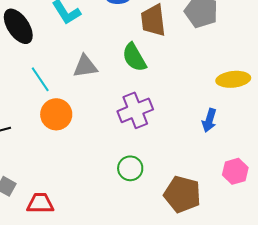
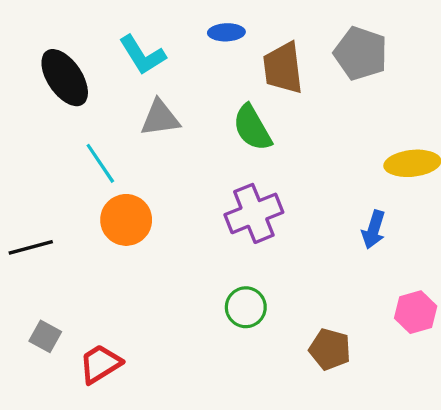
gray triangle: (85, 66) -> (160, 118), moved
brown pentagon: (182, 194) -> (330, 349), size x0.7
red trapezoid: (40, 203) -> (100, 364), turned -32

